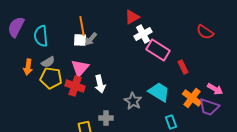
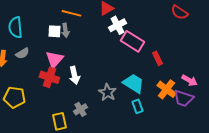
orange line: (82, 26) -> (71, 13), moved, turned -66
red semicircle: (205, 32) -> (180, 12), moved
gray arrow: (91, 39) -> (65, 30), turned -48
yellow pentagon: (51, 78) -> (14, 97), moved
gray cross: (106, 118) -> (80, 109), turned -32
cyan rectangle: (171, 122) -> (138, 106), moved

